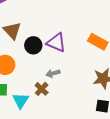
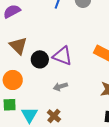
brown cross: (42, 89) -> (54, 116), moved

